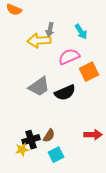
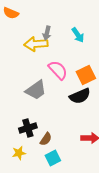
pink semicircle: (69, 57) -> (58, 70), moved, turned 70
black semicircle: (65, 93) -> (80, 96), moved
black cross: (31, 140) -> (28, 128), moved

